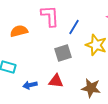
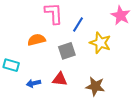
orange semicircle: (19, 31) -> (36, 40), moved

